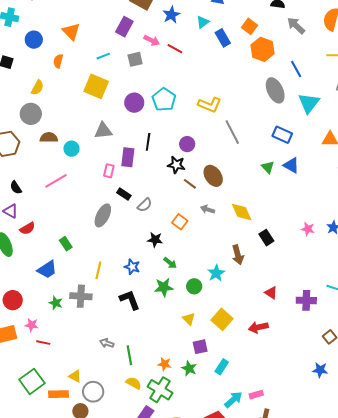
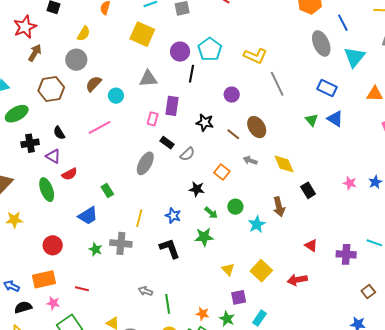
brown semicircle: (49, 137) -> (94, 84), turned -48
black line: (148, 142) -> (192, 74), moved
black star: (176, 165) -> (205, 122), moved
green circle: (194, 286) -> (235, 207), moved
pink star: (32, 325) -> (53, 303), moved

